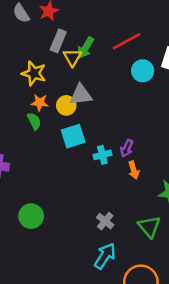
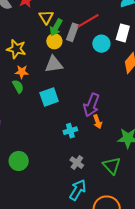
gray rectangle: (58, 41) -> (73, 32), moved
yellow triangle: (72, 57) -> (46, 17), moved
yellow circle: (66, 105) -> (54, 41), moved
purple arrow: (127, 148) -> (91, 105), size x1.6
cyan cross: (102, 155) -> (70, 131), moved

